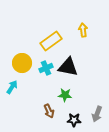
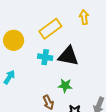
yellow circle: (22, 63) -> (14, 40), moved
cyan cross: (46, 68) -> (45, 57), turned 32

